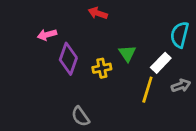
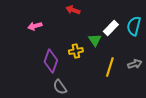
purple diamond: (68, 59) -> (51, 61), moved
white rectangle: (161, 63) -> (111, 28), moved

